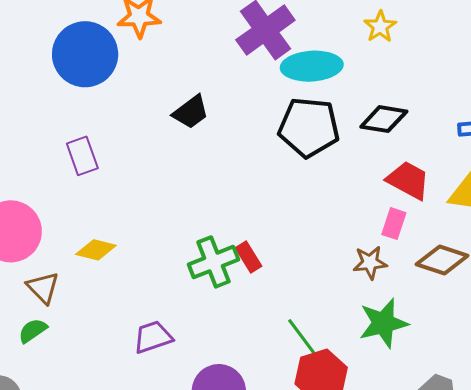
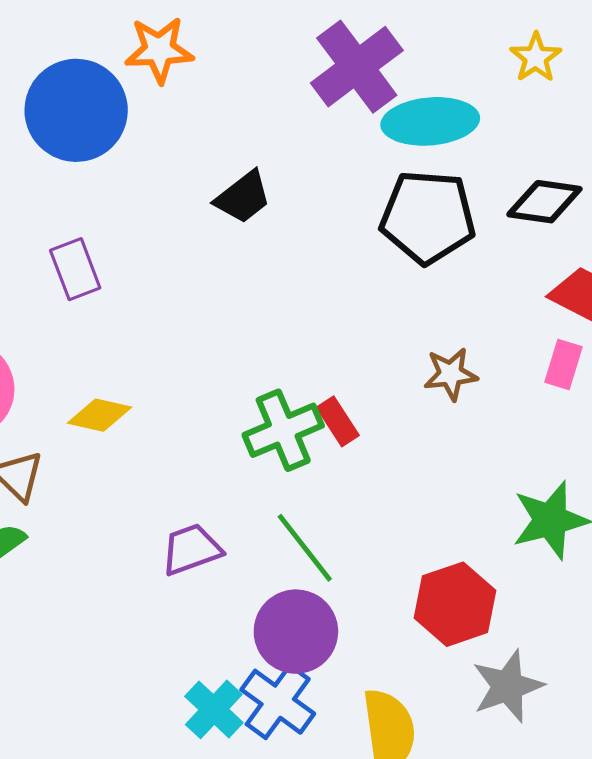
brown star: (370, 263) -> (451, 374), moved
green line: (305, 341) -> (305, 548), moved

